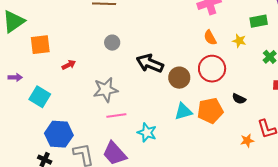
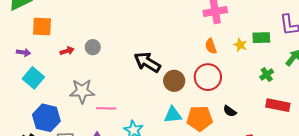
yellow star: (239, 41) -> (240, 45), moved
gray circle: (112, 43) -> (93, 47), moved
purple arrow: (15, 77) -> (24, 52), moved
gray star: (106, 90) -> (82, 91), moved

